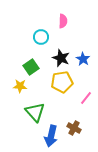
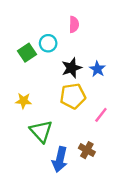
black star: (61, 58) -> (72, 68), turned 30
green square: (31, 67) -> (27, 53), moved

